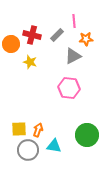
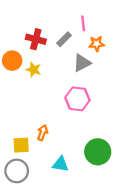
orange circle: (11, 44) -> (12, 61), moved
orange arrow: (38, 130) -> (43, 133), moved
gray circle: (28, 150) -> (17, 171), moved

